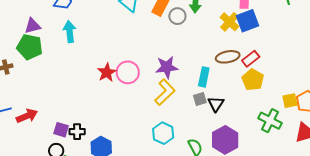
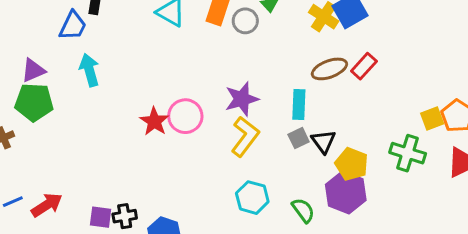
yellow pentagon: (253, 80) -> (352, 164), moved

